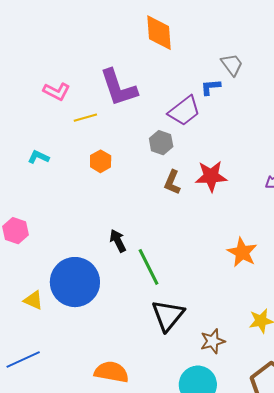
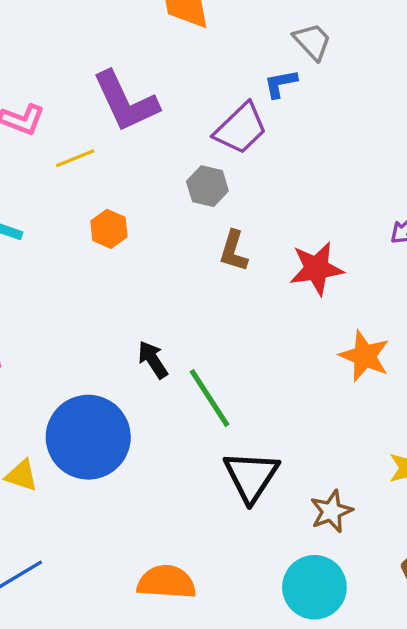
red star: (211, 176) -> (316, 269), moved

